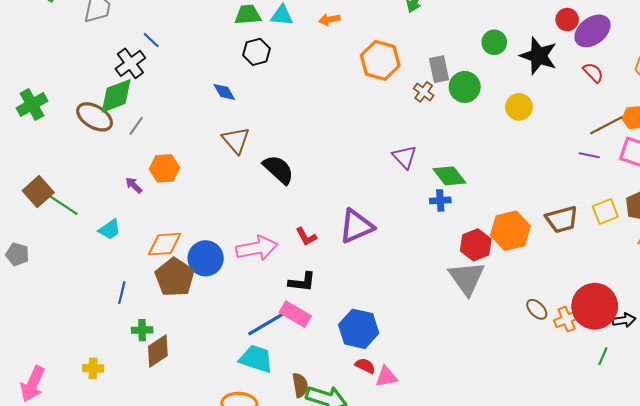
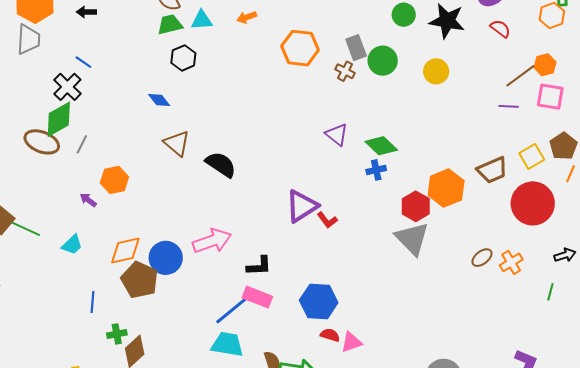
red L-shape: (306, 237) -> (327, 220), moved
red circle: (595, 306) -> (533, 203), moved
brown ellipse: (537, 309) -> (482, 258), turned -75

